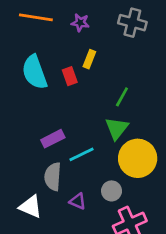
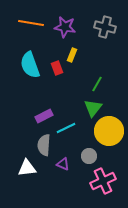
purple star: (80, 23) -> (65, 27), size x1.5
white triangle: (31, 207) -> (27, 168), turned -30

